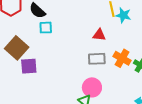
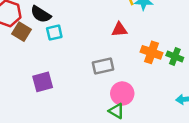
brown square: (17, 48) -> (22, 32), moved, size x0.7
gray rectangle: (97, 59) -> (103, 66), moved

